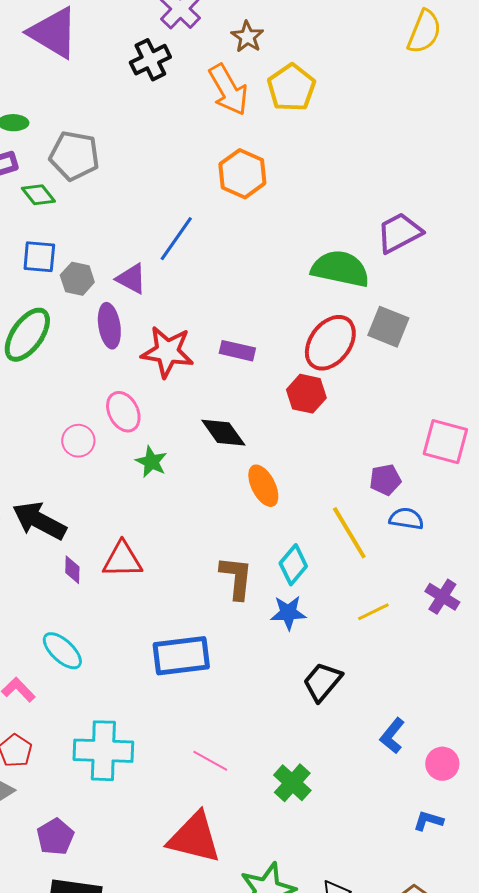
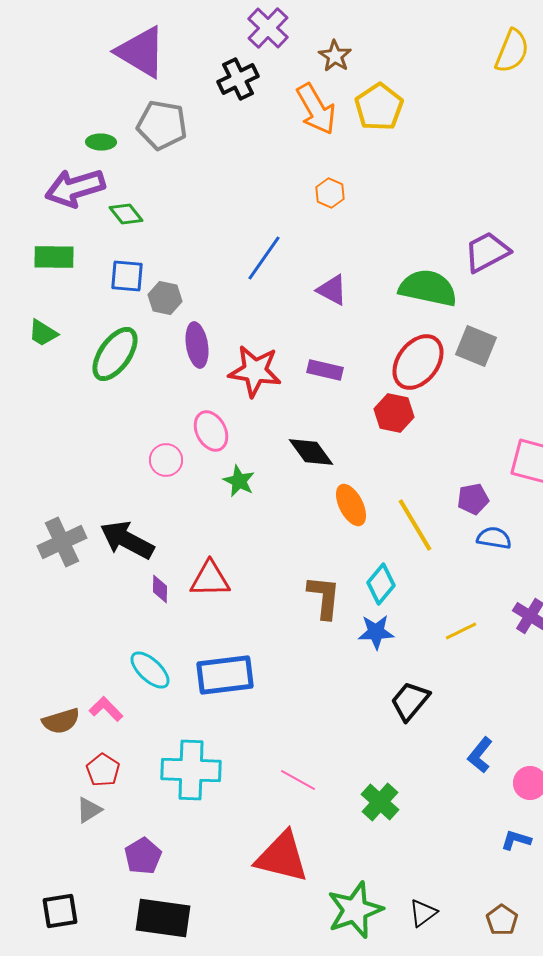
gray pentagon: (74, 156) -> (162, 125), moved
orange hexagon: (242, 174) -> (330, 193), size x0.6
purple triangle: (131, 279) -> (332, 290), moved
yellow line: (349, 533) -> (415, 525), moved
blue rectangle: (181, 656) -> (225, 675), moved

